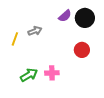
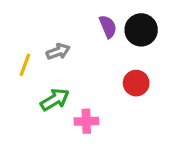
purple semicircle: (65, 16) -> (108, 27), turned -72
green arrow: (29, 75) -> (55, 100), moved

